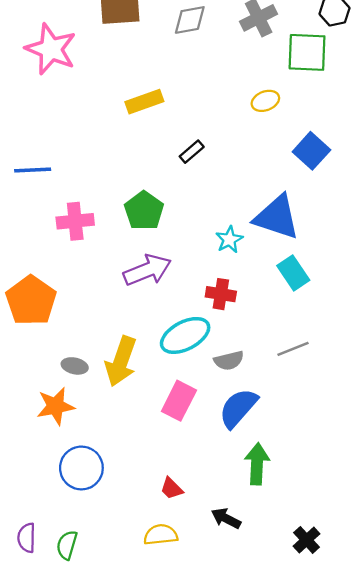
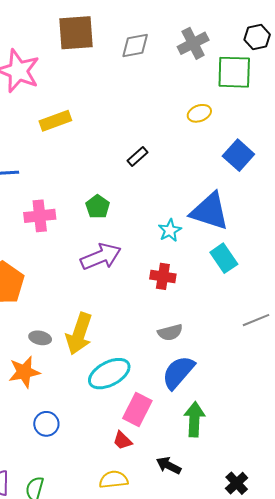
yellow rectangle: (144, 102) -> (55, 121), moved
green pentagon: (144, 211) -> (98, 207), size x0.7
cyan ellipse: (185, 335) -> (109, 374), moved
gray line: (293, 349) -> (256, 320), moved
pink rectangle: (179, 401) -> (137, 410), moved
blue circle: (81, 468) -> (46, 424), size x0.7

